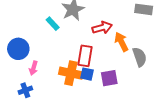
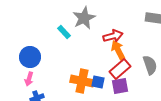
orange arrow: (121, 42) -> (118, 50), moved
red rectangle: (85, 56) -> (120, 69), moved, turned 40
pink arrow: (33, 68) -> (29, 79), moved

